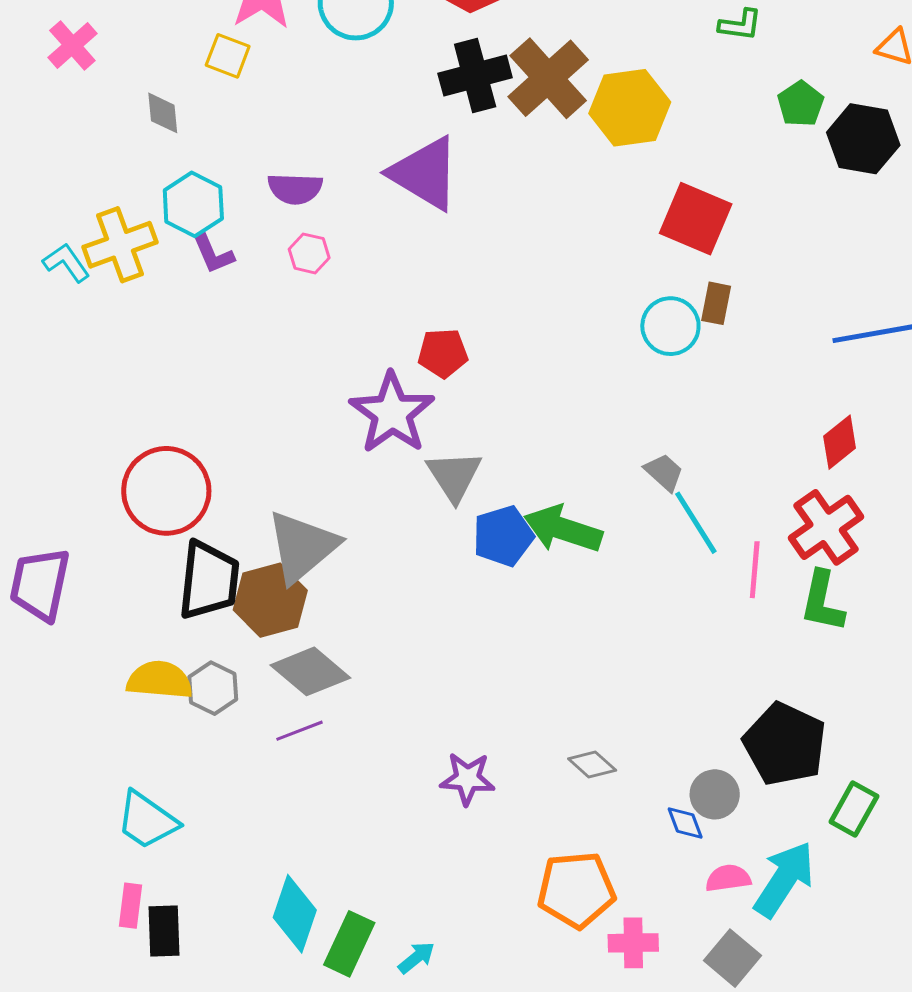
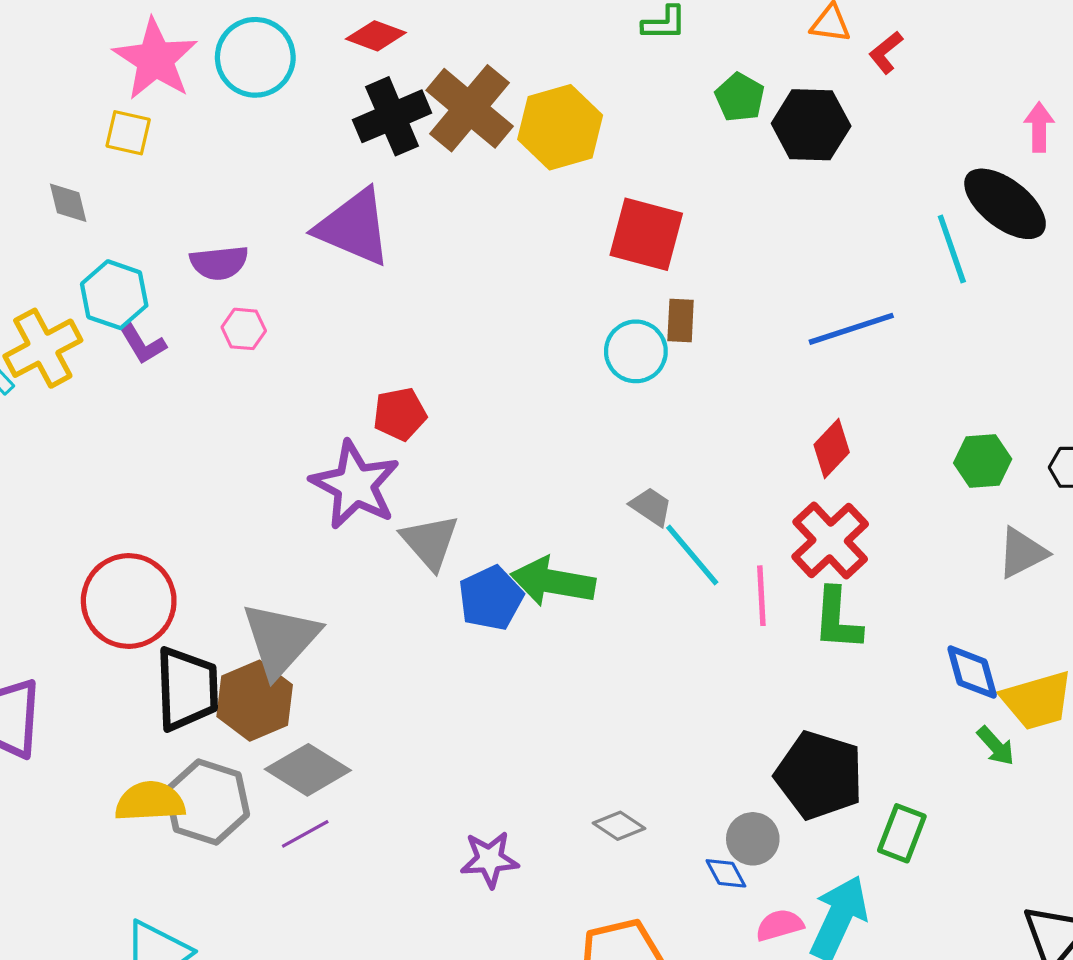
gray hexagon: (213, 688) -> (207, 802), size x1.5

